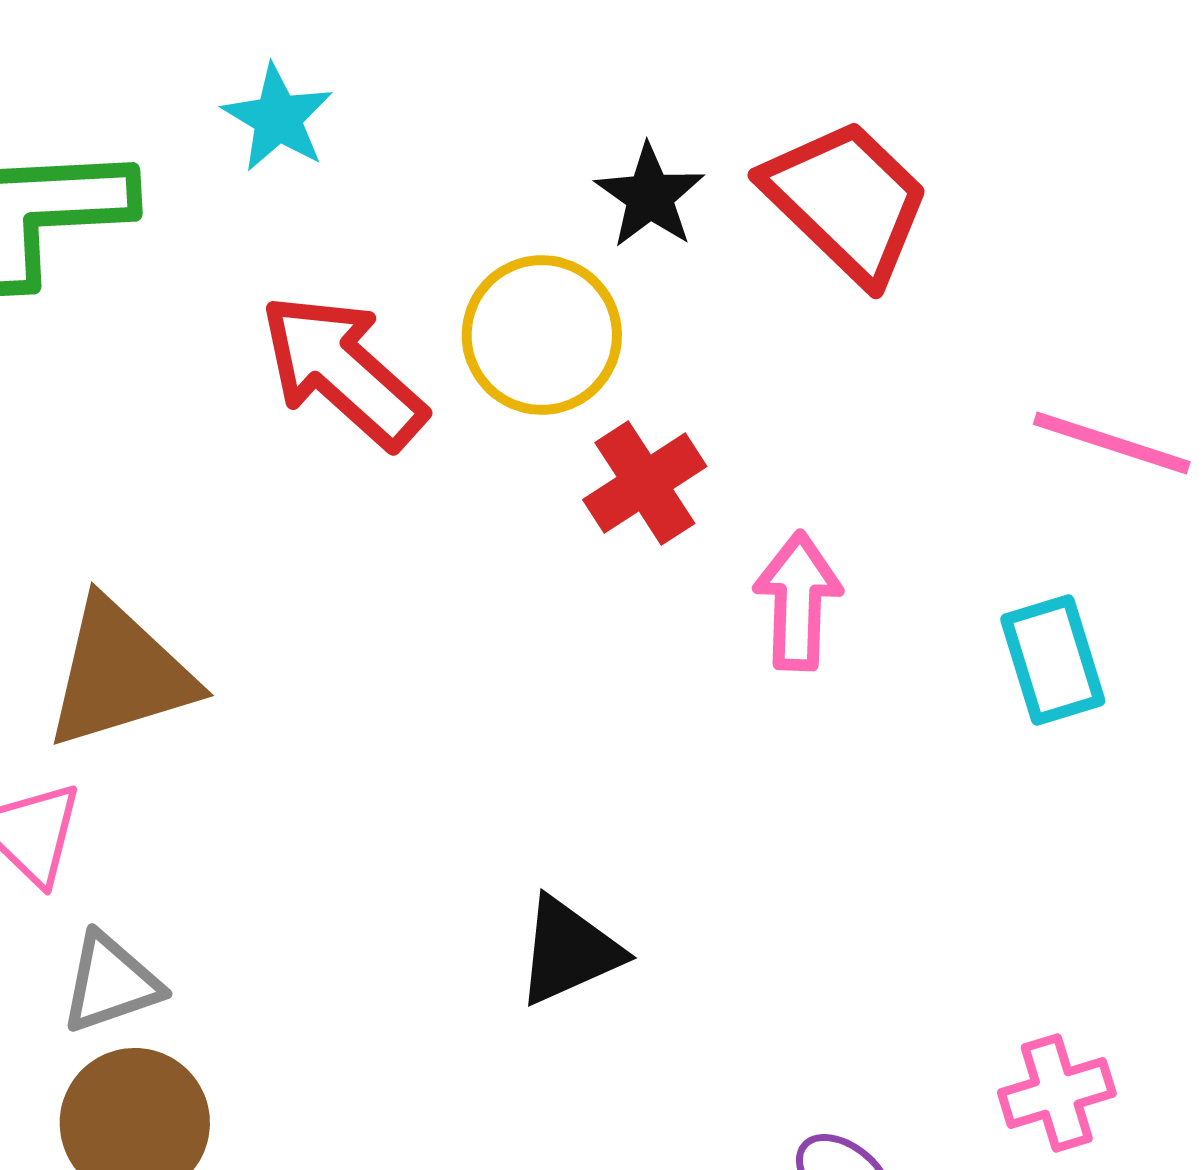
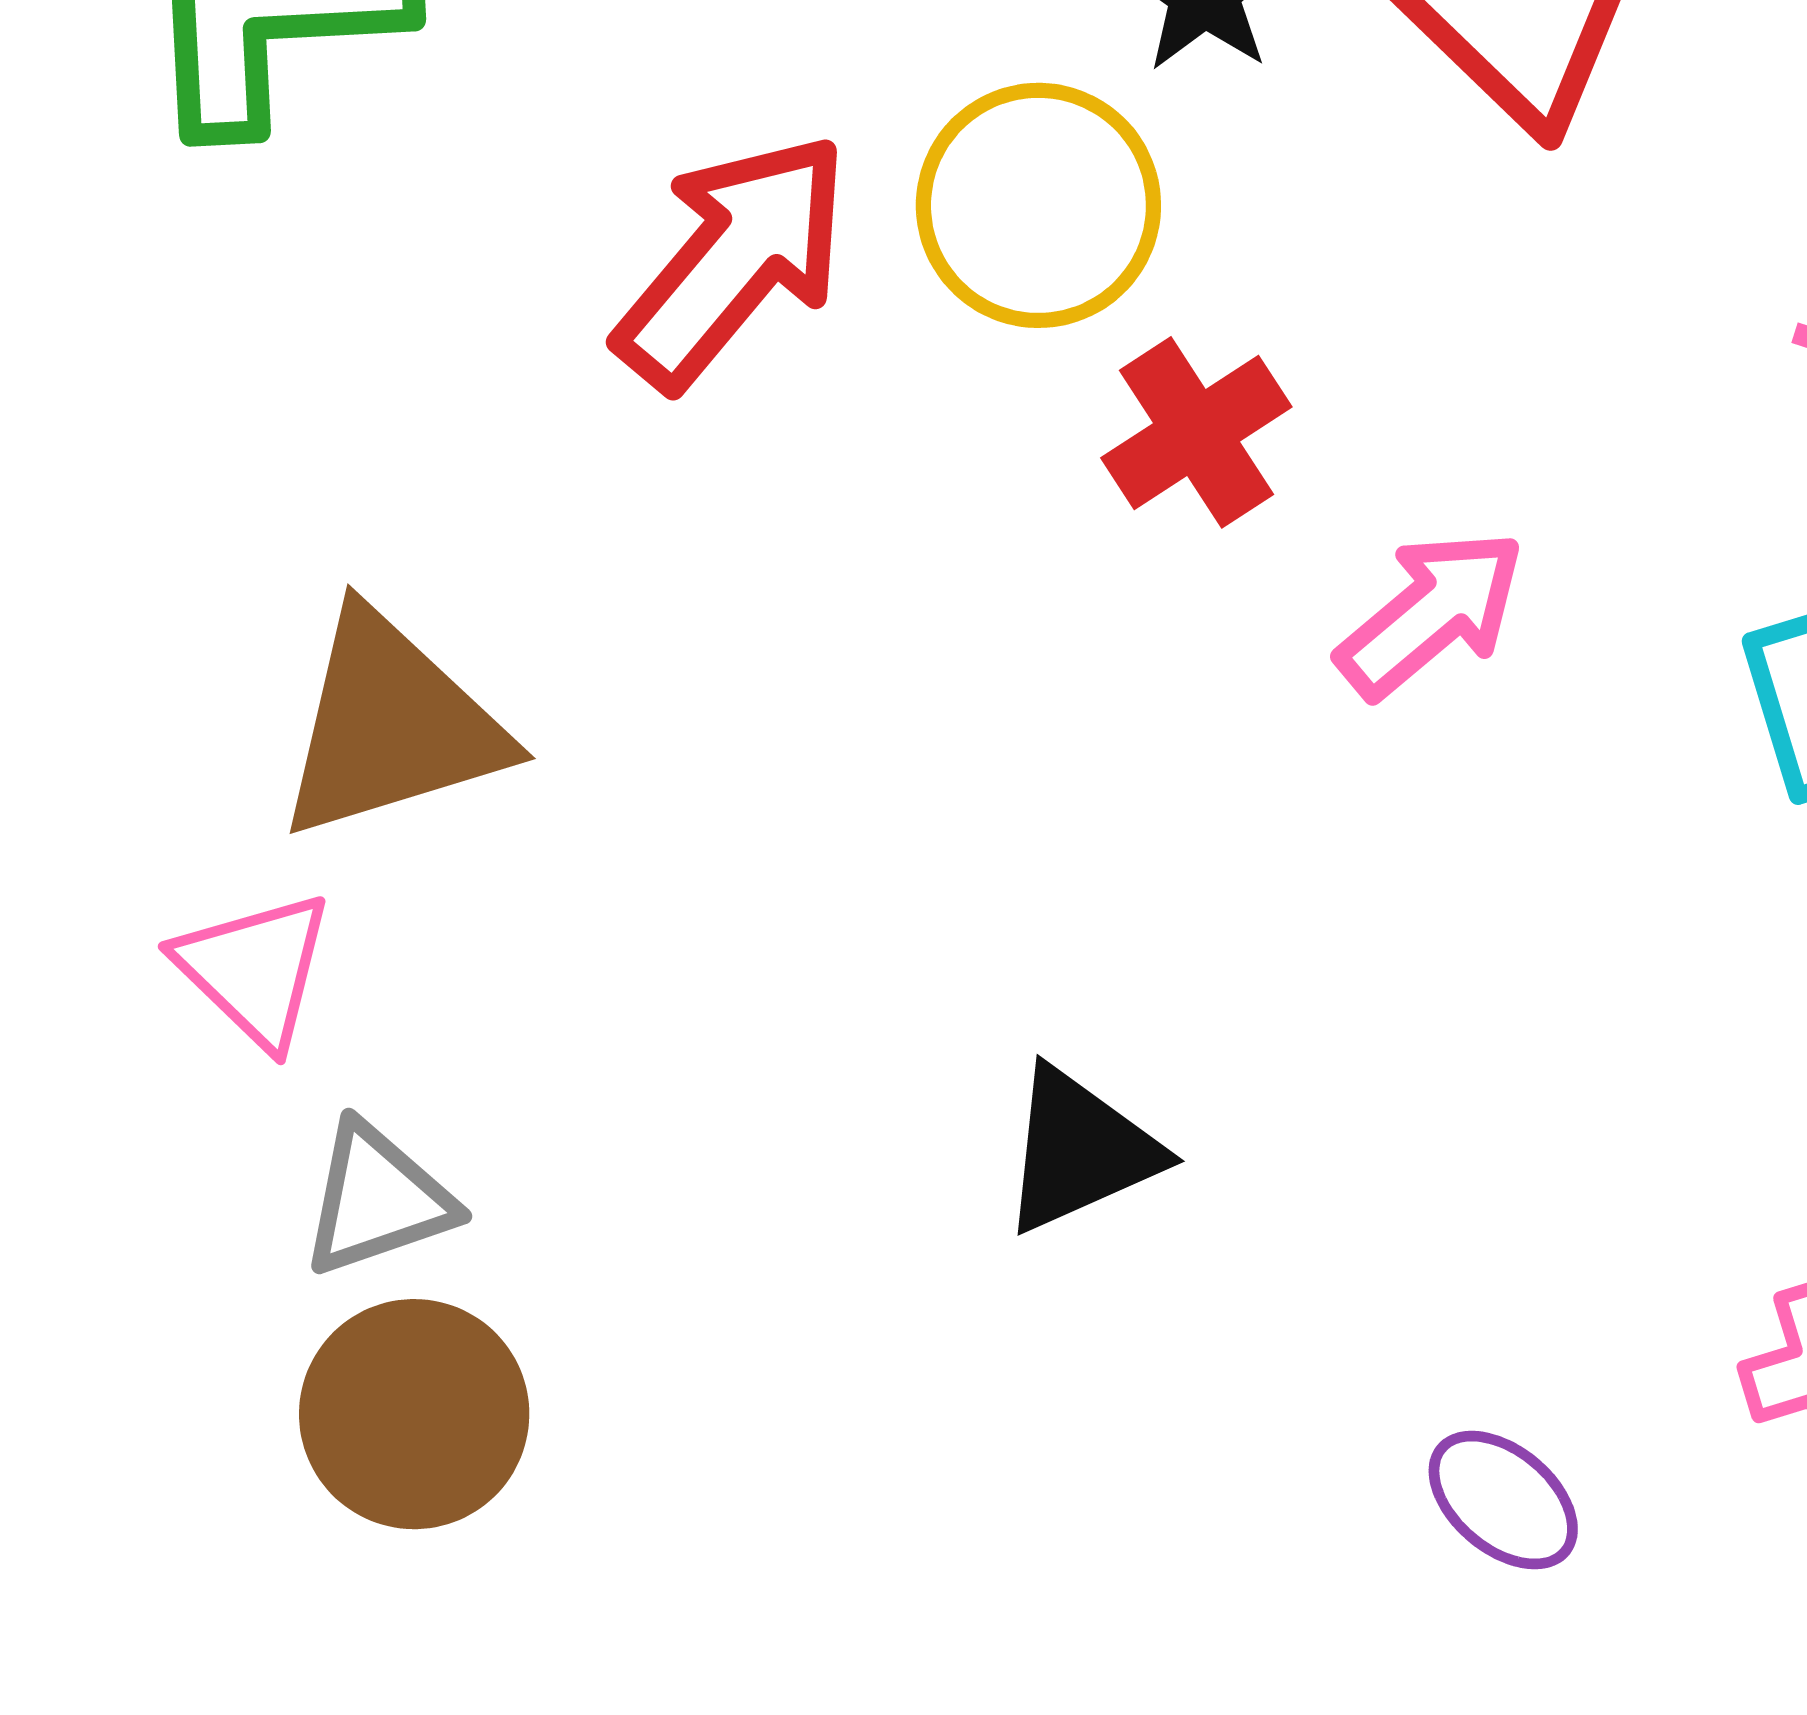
red arrow: (343, 371) -> (733, 261), turned 88
pink arrow: (798, 601) -> (1431, 613), turned 48

